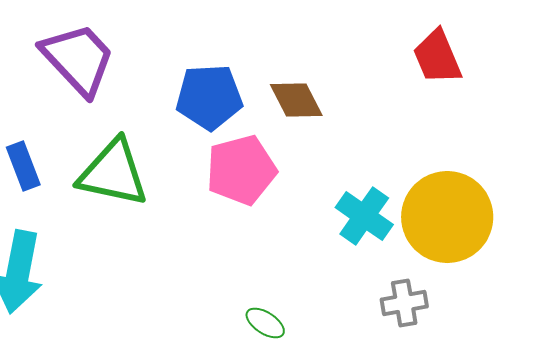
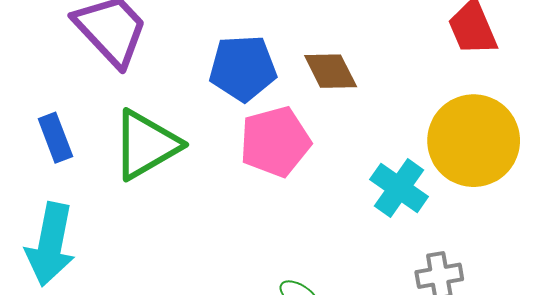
green triangle: (113, 173) -> (146, 145), turned -42
yellow circle: (447, 217) -> (474, 141), moved

